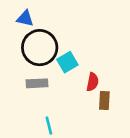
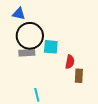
cyan square: (67, 62) -> (51, 47), turned 35
gray rectangle: (37, 83) -> (27, 53), moved

